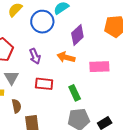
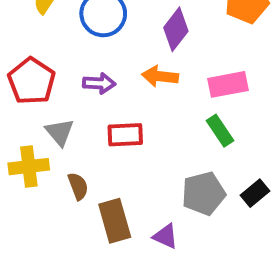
purple arrow: (35, 56) -> (99, 83), turned -56
green rectangle: (75, 93) -> (220, 131), moved

